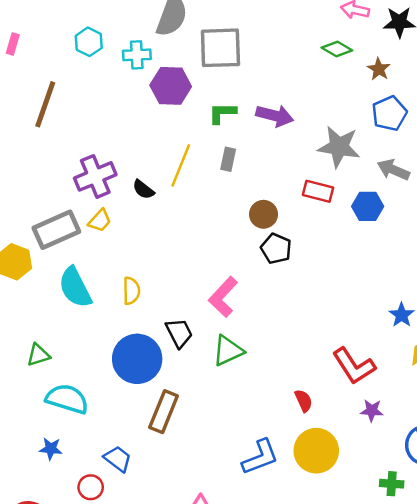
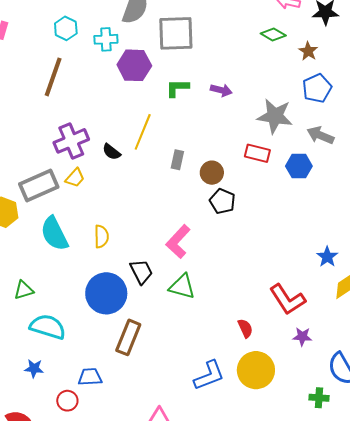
brown line: (45, 104) -> (53, 77), moved
purple arrow: (275, 116) -> (221, 90), size x0.7
gray rectangle: (228, 159) -> (177, 160), moved
green triangle: (228, 351) -> (182, 287), turned 40
blue trapezoid: (118, 459) -> (90, 377), turned -40

